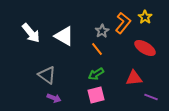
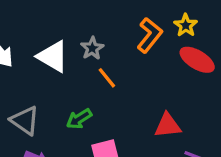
gray star: (102, 31) -> (92, 48), moved
red ellipse: (145, 48) -> (197, 60), moved
green arrow: (96, 74) -> (79, 119), moved

